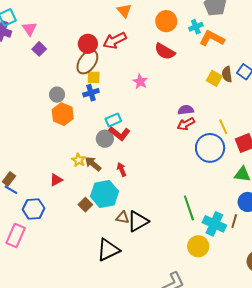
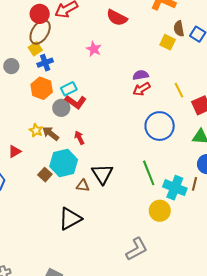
brown semicircle: (227, 74) -> (179, 29), moved
yellow square: (94, 77) -> (35, 49), moved, turned -32
orange hexagon: (63, 114) -> (42, 88), moved
blue circle: (210, 148) -> (160, 126), moved
black triangle: (138, 221) -> (102, 174), moved, turned -30

